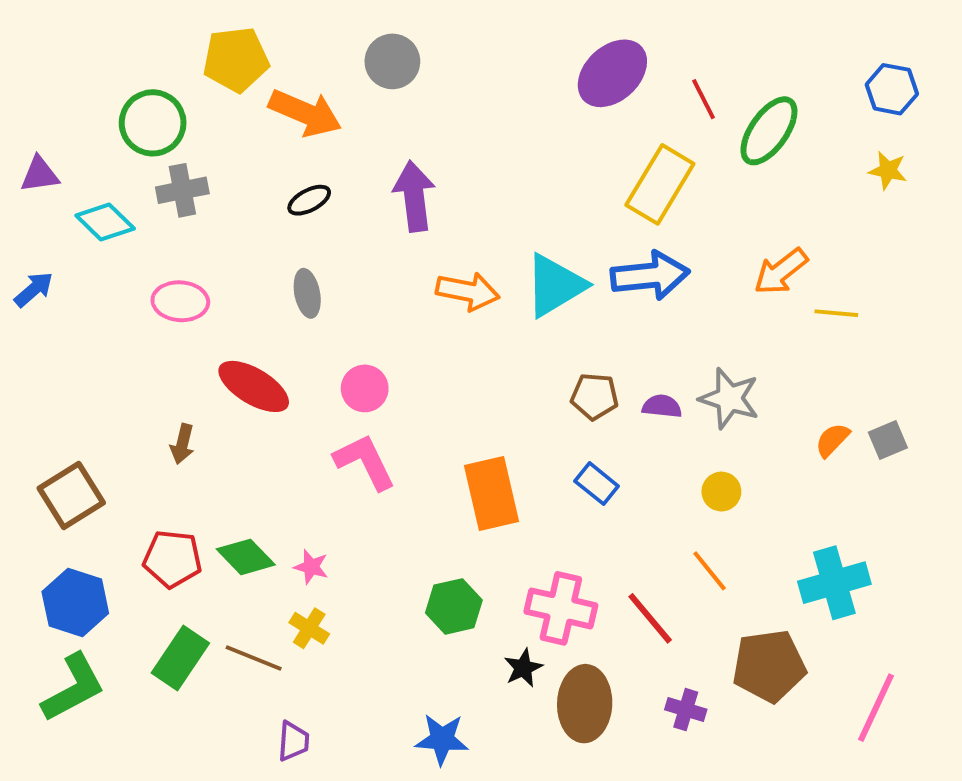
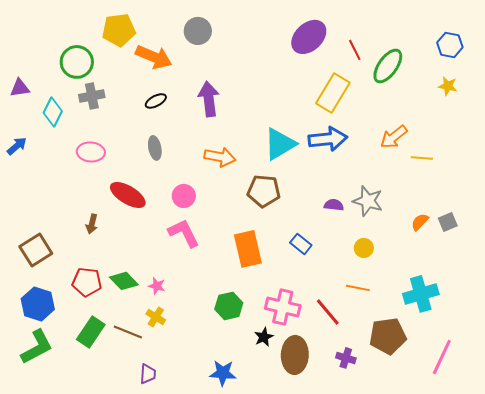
cyan diamond: (105, 222) -> (53, 112), turned 72
orange arrow: (468, 291) -> (220, 157), moved
brown pentagon: (595, 396) -> (264, 191), moved, size x1.4
orange line: (710, 571) -> (358, 288), turned -40

